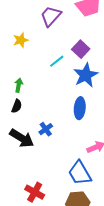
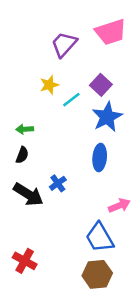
yellow star: (21, 40) -> (49, 85), moved
green arrow: (19, 85) -> (25, 129), turned -104
red cross: (35, 192) -> (25, 261), moved

